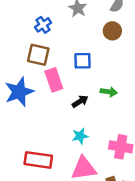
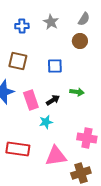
blue cross: (43, 25) -> (22, 26), moved, turned 32
pink rectangle: (54, 80) -> (31, 100), moved
cyan star: (80, 136) -> (46, 122), moved

